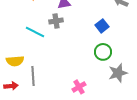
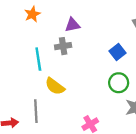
cyan line: (35, 32) -> (38, 59), turned 54
yellow semicircle: (15, 61) -> (55, 86), moved, turned 42

